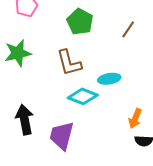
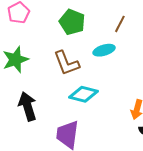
cyan ellipse: (109, 79) -> (104, 50), moved
black arrow: (25, 120) -> (28, 106), moved

